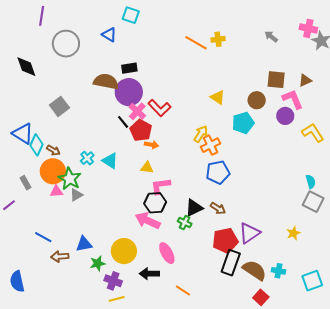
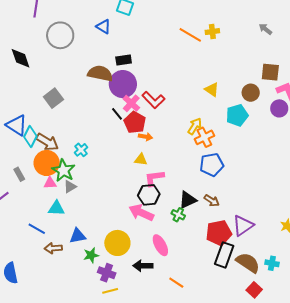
brown arrow: (53, 150) -> (47, 142), size x1.6
cyan triangle: (110, 161) -> (56, 208), moved, turned -30

